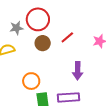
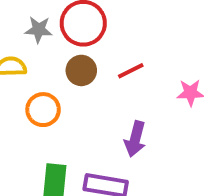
orange circle: (31, 81) -> (43, 110), moved

